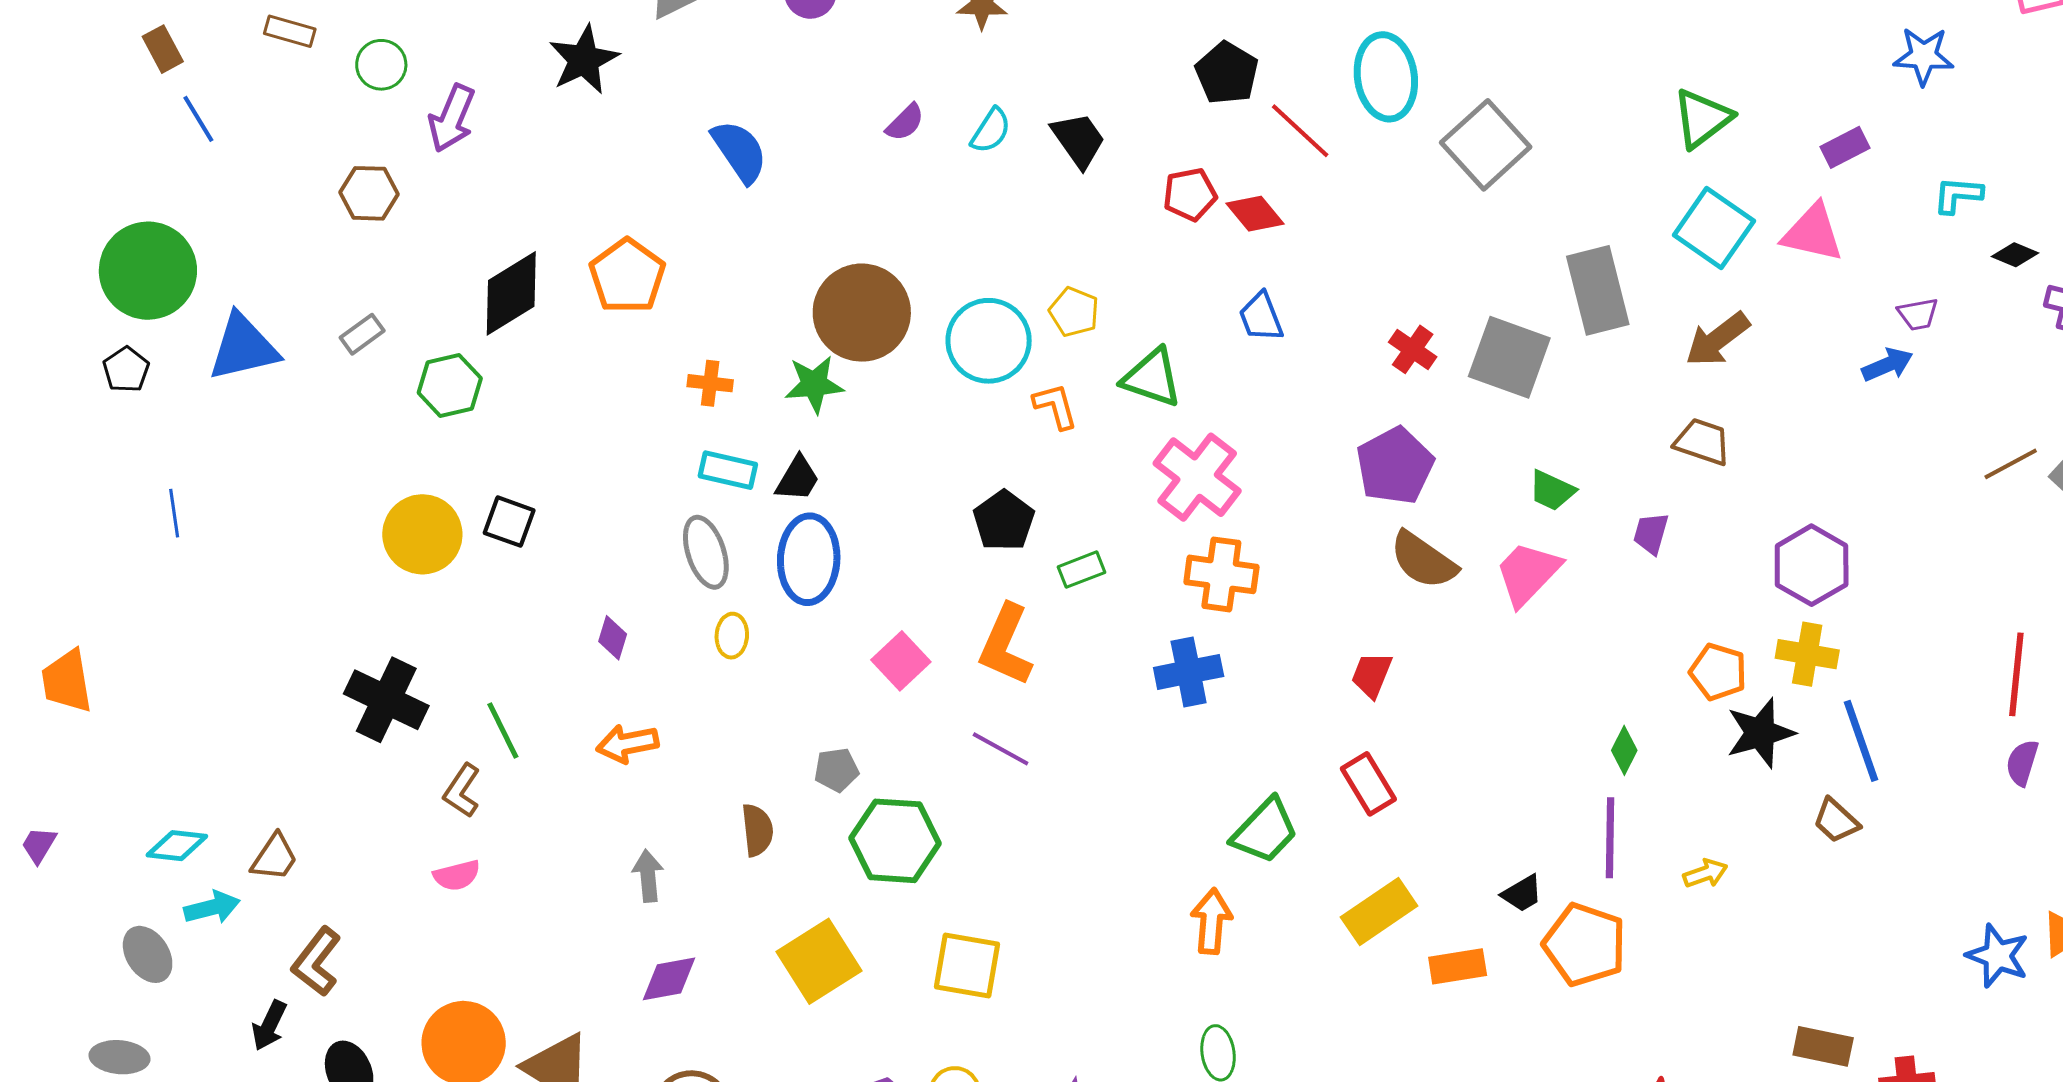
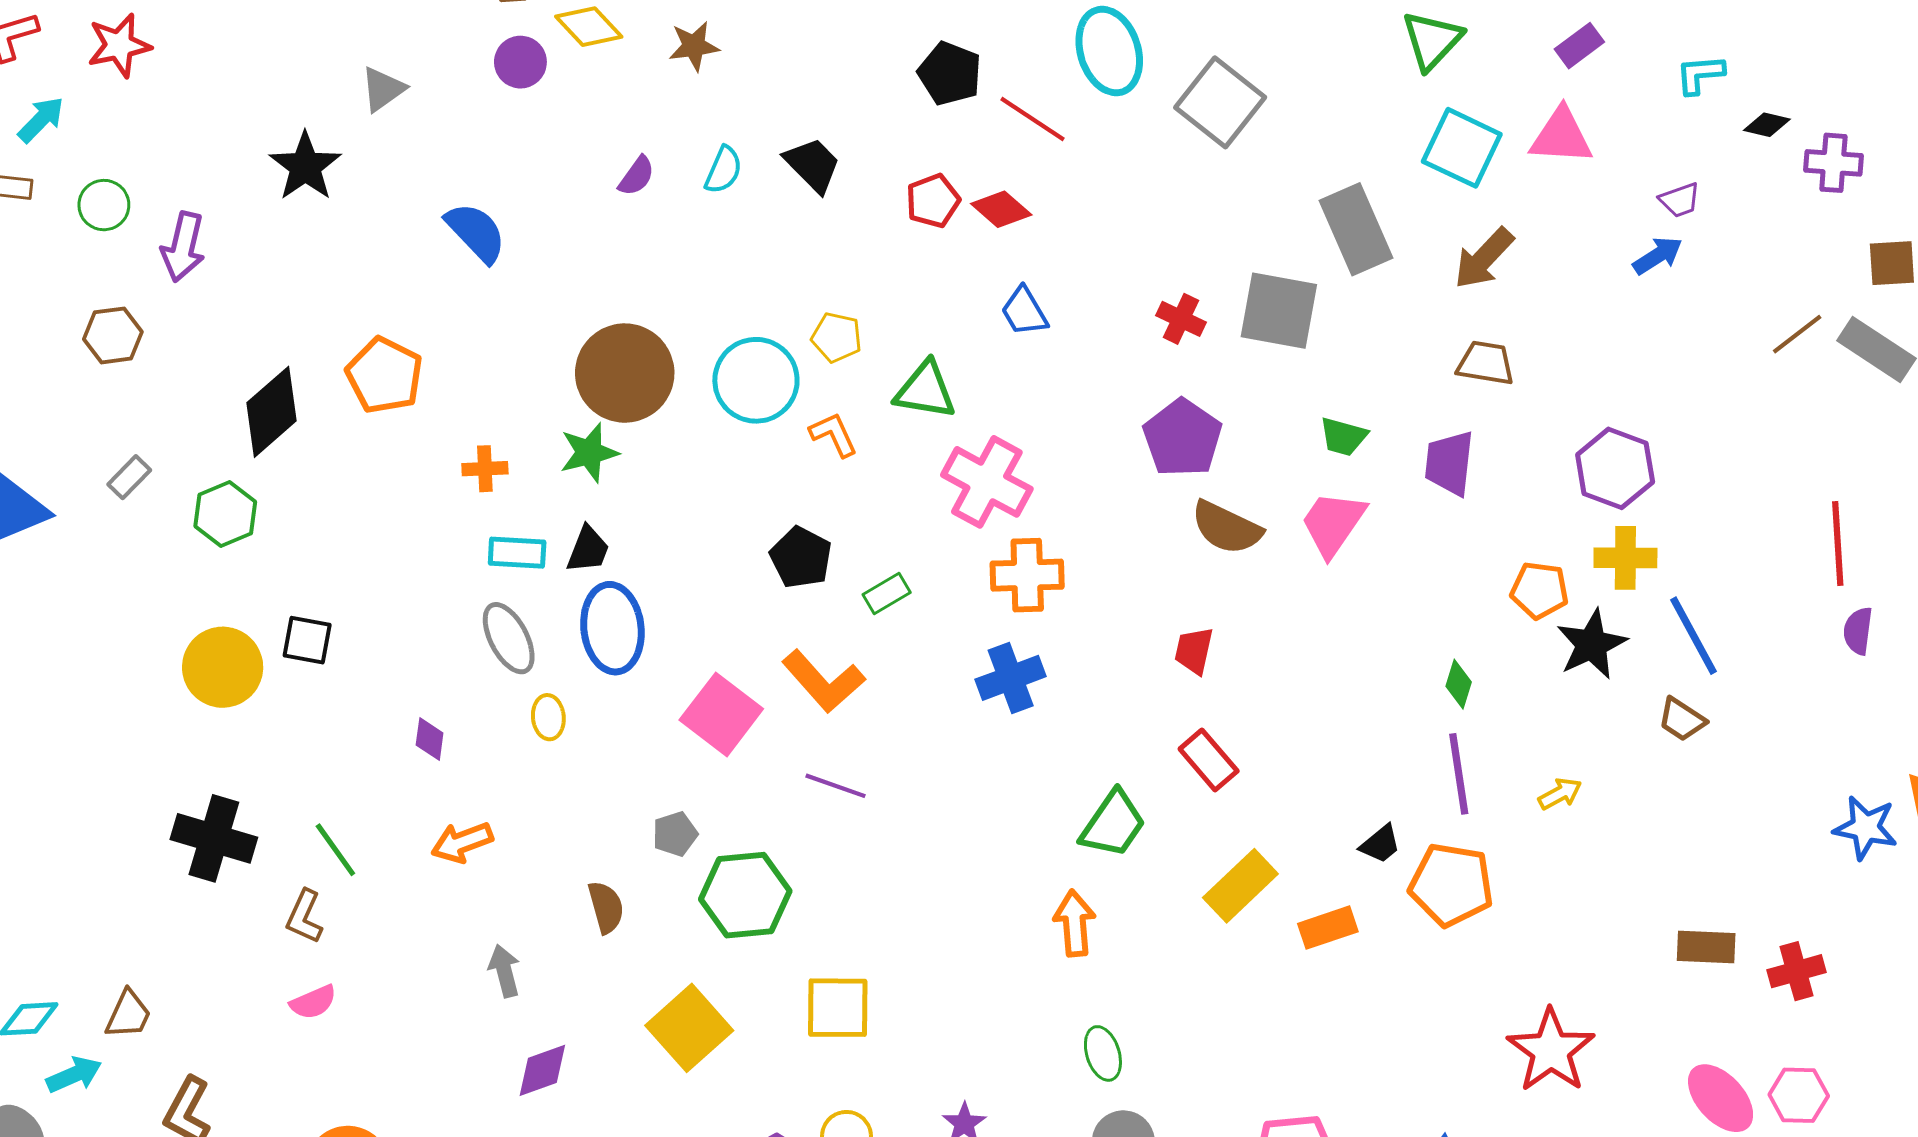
purple trapezoid: (1651, 533) -> (1449, 463), size x1.5
orange L-shape: (1006, 645) -> (823, 681), turned -56
pink square: (901, 661) -> (721, 714), size x1.4

